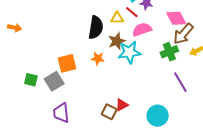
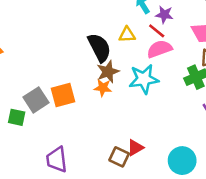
red line: (132, 12) -> (157, 31), moved
black semicircle: (96, 27) -> (99, 48), turned -35
brown star: (117, 41) -> (108, 72), moved
gray square: (54, 81) -> (36, 100), moved

